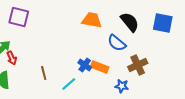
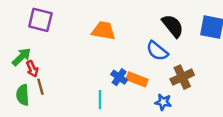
orange trapezoid: (92, 20) -> (104, 31), moved
brown line: (44, 73) -> (40, 87), moved
cyan line: (69, 84) -> (100, 100), turned -49

